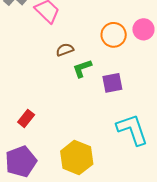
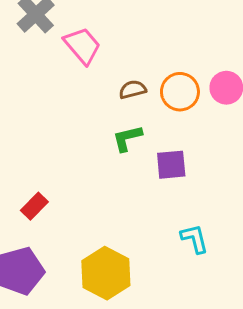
brown semicircle: (65, 50) -> (133, 90), moved
cyan L-shape: (132, 130) -> (195, 239), size x0.6

